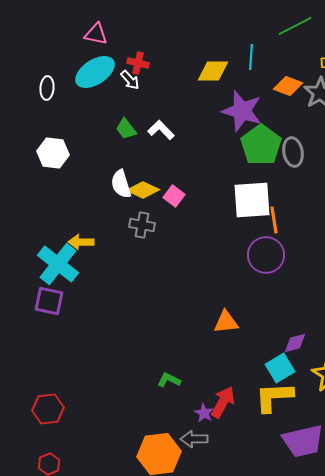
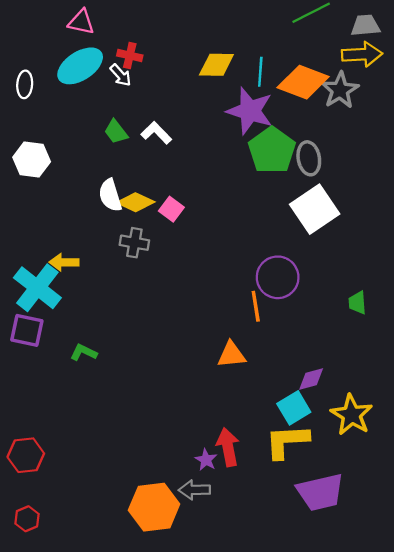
cyan line: (251, 57) -> (260, 72), moved
orange diamond: (288, 86) -> (303, 82), size x1.5
white square: (252, 200) -> (315, 209), moved, turned -30
orange line: (274, 220) -> (256, 306), moved
green L-shape: (169, 380) -> (84, 352), moved
red arrow: (223, 402) -> (228, 447), turned -40

